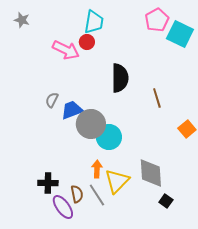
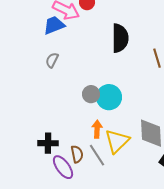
blue trapezoid: (72, 110) -> (54, 25), moved
gray circle: (91, 124) -> (91, 94), moved, size x0.6

